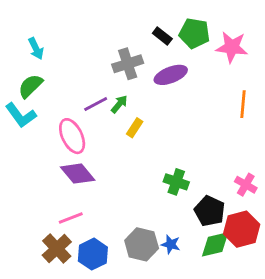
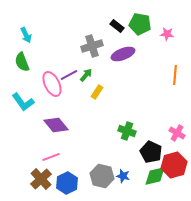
pink star: (232, 47) -> (167, 34), size x0.6
green semicircle: (30, 86) -> (22, 62), turned -66
cyan L-shape: (21, 115) -> (23, 102), moved
pink ellipse: (72, 136) -> (52, 84), moved

